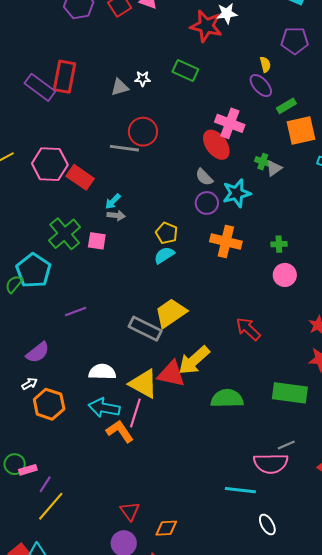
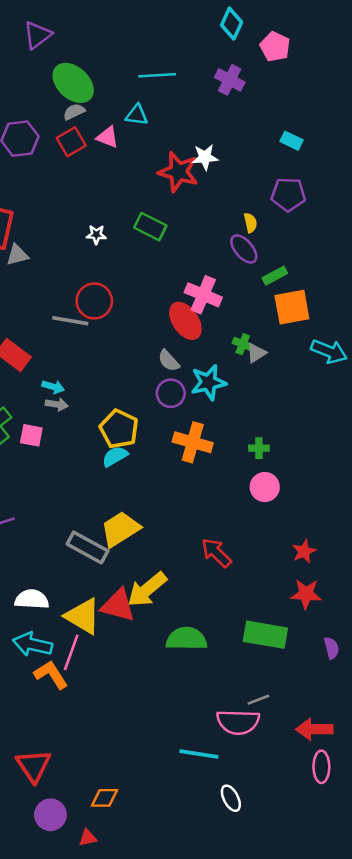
gray triangle: (120, 87) -> (17, 255), moved
cyan arrow: (113, 201) -> (53, 387), turned -120
yellow pentagon: (167, 233) -> (119, 429), size x1.4
red triangle: (130, 511) -> (34, 766), moved, size x1.4

